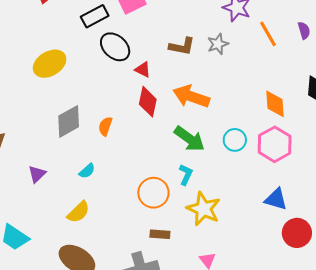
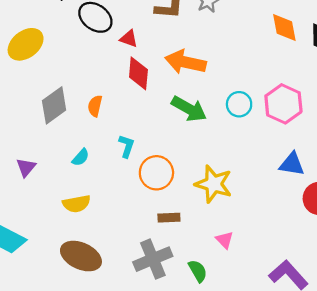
orange diamond: (275, 104) -> (284, 27), moved
cyan L-shape: (186, 175) -> (127, 146), moved
yellow semicircle: (78, 212) -> (76, 204), turned 40

